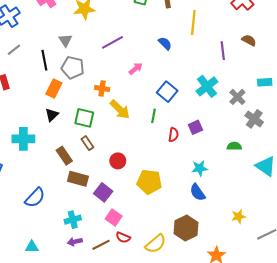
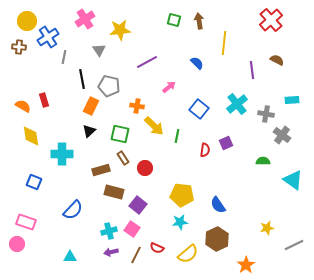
gray triangle: (65, 40) -> (99, 50), moved
gray line: (14, 50) -> (64, 57), moved, turned -40
gray cross: (237, 97) -> (266, 114), turned -35
green line: (153, 116) -> (177, 136), moved
brown rectangle: (64, 156) -> (101, 170), turned -72
red circle: (118, 161) -> (145, 168), moved
cyan star: (200, 168) -> (180, 222), moved
blue semicircle: (198, 192) -> (218, 205), moved
pink square: (114, 218) -> (132, 229), moved
brown line: (101, 245) -> (136, 255), turned -36

